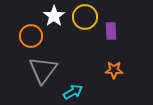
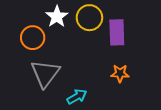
purple rectangle: (111, 31) -> (117, 32), size x1.4

